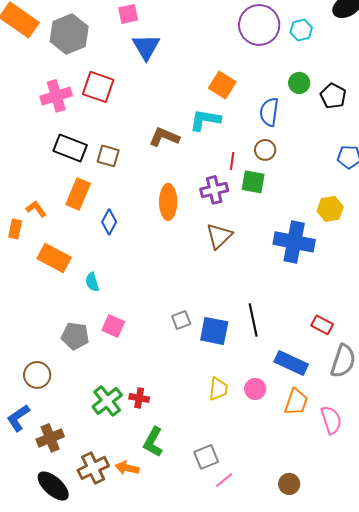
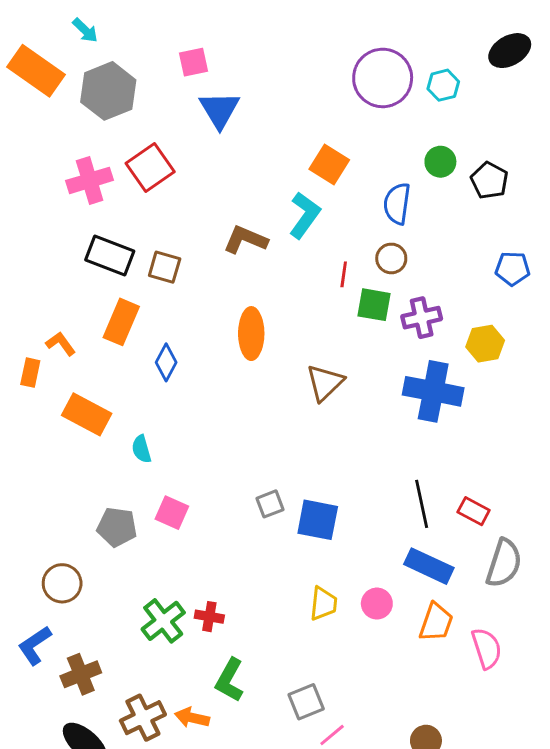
red square: (98, 87) -> (150, 167), turned 36
cyan L-shape: (205, 120) -> (305, 215), turned 116
purple cross: (214, 190) -> (422, 318), moved
black line: (253, 320) -> (422, 504), moved

